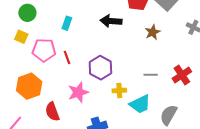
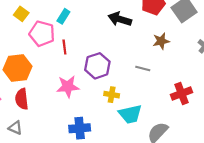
cyan rectangle: (67, 23) -> (63, 16), moved
gray line: (151, 75) -> (143, 69), moved
red semicircle: (52, 112) -> (22, 99), moved

